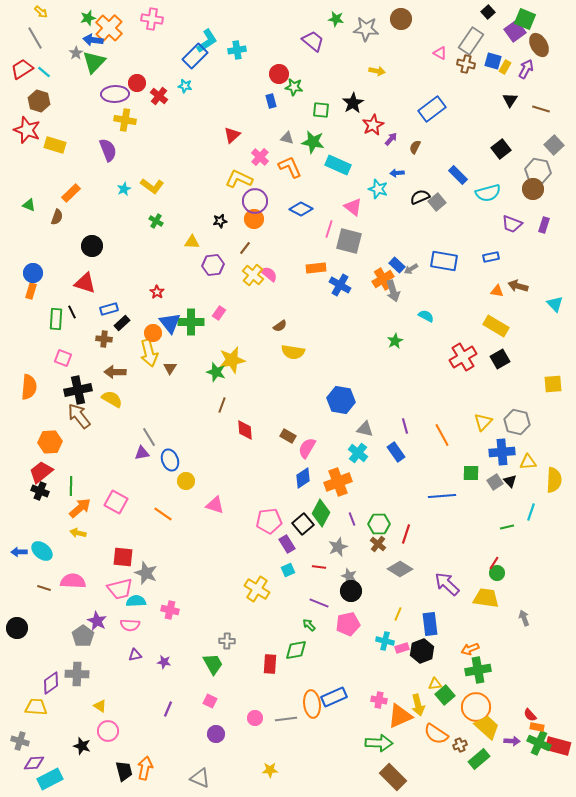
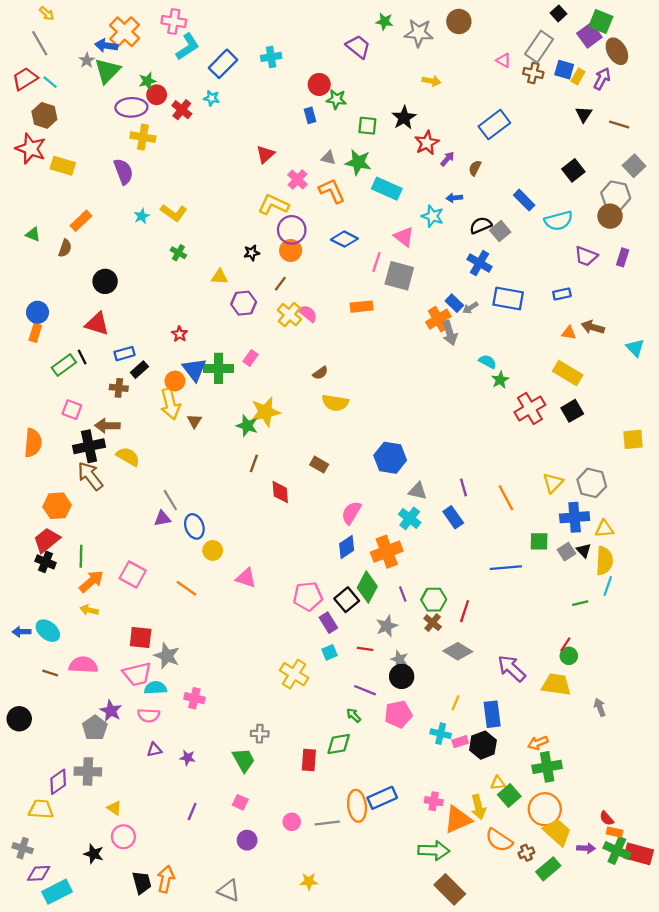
green star: (88, 18) -> (147, 81), moved
cyan L-shape: (207, 41) -> (188, 47), moved
blue cross: (340, 285) -> (479, 263), moved
green rectangle: (56, 319) -> (64, 365), turned 50
green star: (395, 341) -> (500, 380), moved
brown arrow: (115, 372) -> (107, 426), moved
brown rectangle: (288, 436) -> (319, 465), moved
yellow semicircle: (554, 480) -> (604, 561), moved

